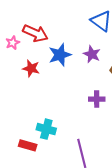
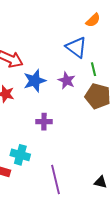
purple cross: (97, 99) -> (44, 122), moved

